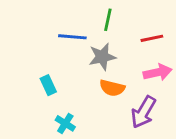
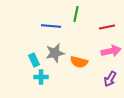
gray star: (102, 57) -> (55, 53), moved
purple arrow: (143, 112) -> (110, 79), moved, size x0.7
cyan cross: (65, 123) -> (41, 77), moved, turned -32

